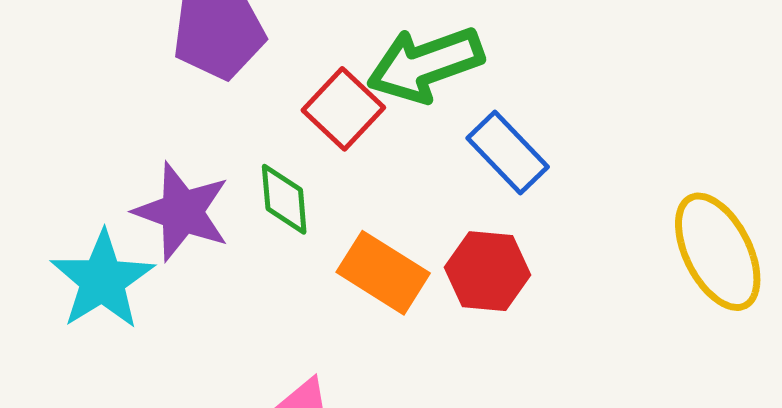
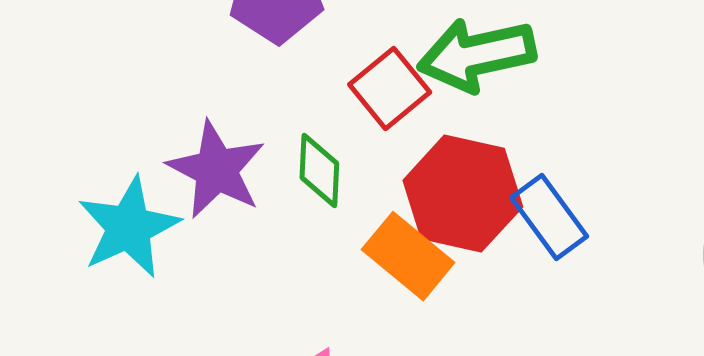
blue rectangle: (508, 152) -> (549, 217), moved
red hexagon: (487, 271) -> (463, 194), moved, size x1.4

